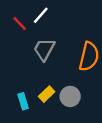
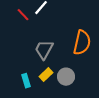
gray trapezoid: (44, 49) -> (44, 50), moved

